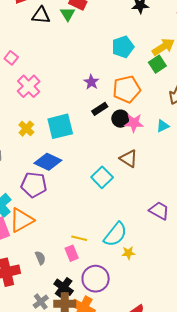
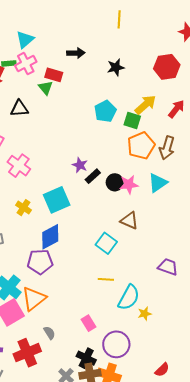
black triangle: (41, 15) -> (19, 109), moved
green square: (157, 64) -> (132, 121), moved, turned -30
purple star: (91, 82) -> (80, 165), moved
orange pentagon: (127, 89) -> (141, 146), moved
cyan triangle: (163, 126) -> (158, 183), size x1.5
blue diamond: (48, 162) -> (50, 237), turned -44
yellow line: (79, 238) -> (106, 279), moved
gray semicircle: (40, 258) -> (49, 333), moved

